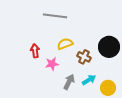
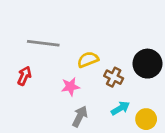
gray line: (55, 16) -> (43, 43), moved
red arrow: (35, 51) -> (24, 76), moved, turned 32
gray arrow: (69, 82) -> (80, 116), moved

